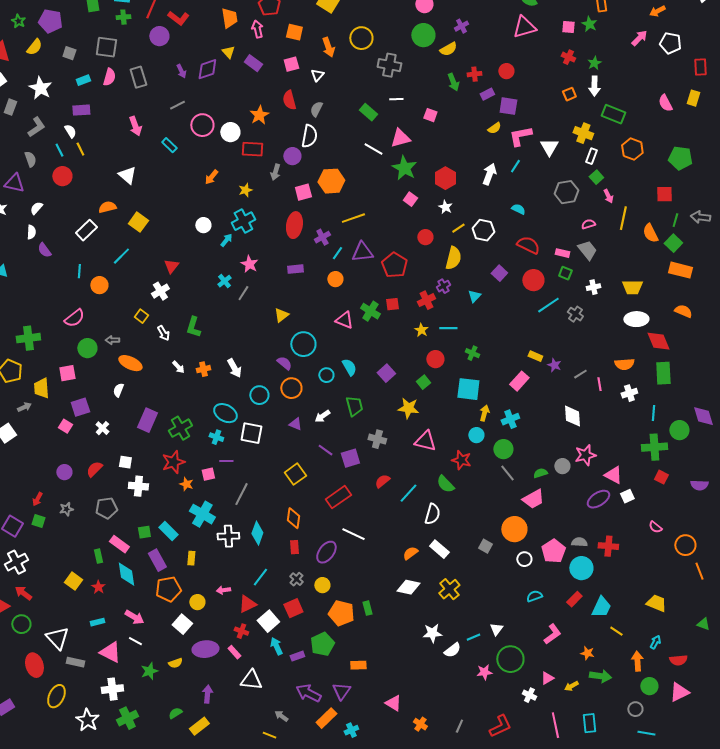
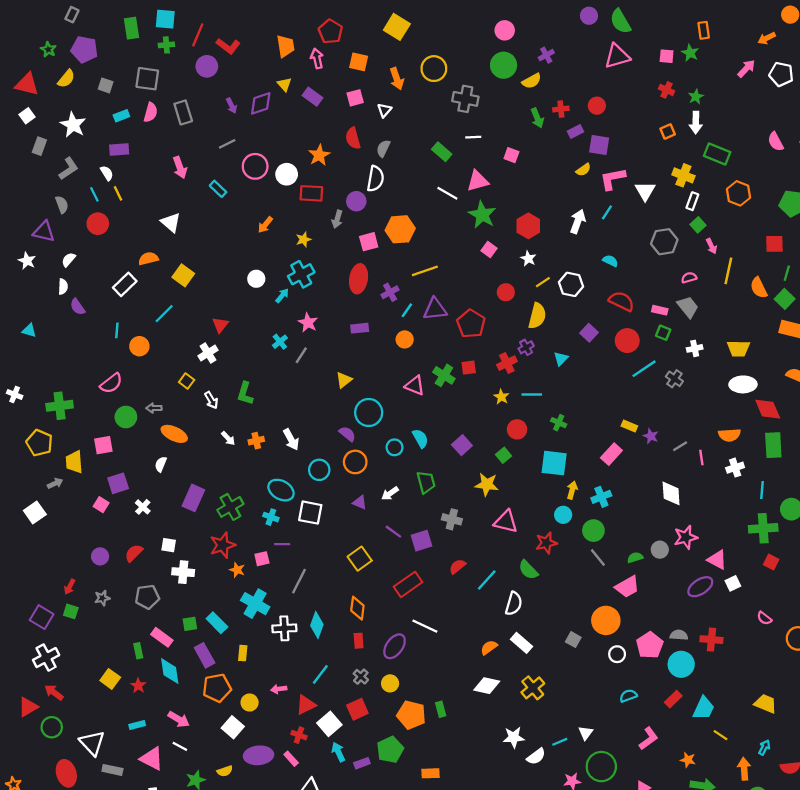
red star: (461, 460) -> (546, 543), turned -30

